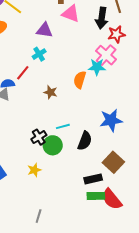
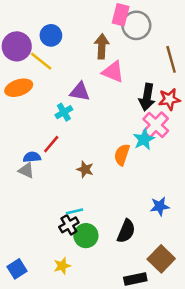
black arrow: (102, 18) -> (147, 97), moved
cyan cross: (39, 54) -> (64, 112), moved
cyan star: (97, 67) -> (144, 139), turned -30
blue star: (111, 120) -> (160, 206), size x0.7
cyan line: (63, 126) -> (74, 211), moved

